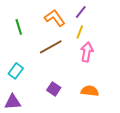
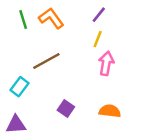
orange L-shape: (55, 18) -> (51, 18), moved
green line: (19, 27) -> (23, 20), moved
brown line: (51, 47) -> (46, 61), moved

